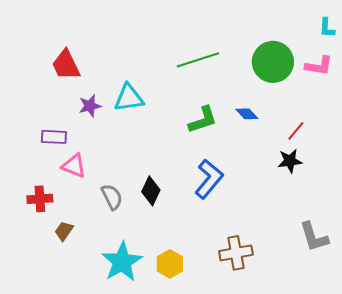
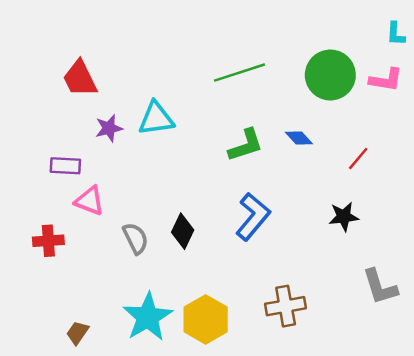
black star: (290, 161) -> (344, 217), moved
brown trapezoid: (64, 231) -> (77, 333), moved
yellow hexagon: (170, 264) -> (206, 319), size x1.4

